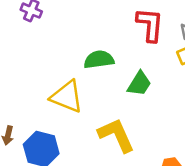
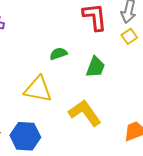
green semicircle: (99, 60) -> (58, 54), size x0.7

